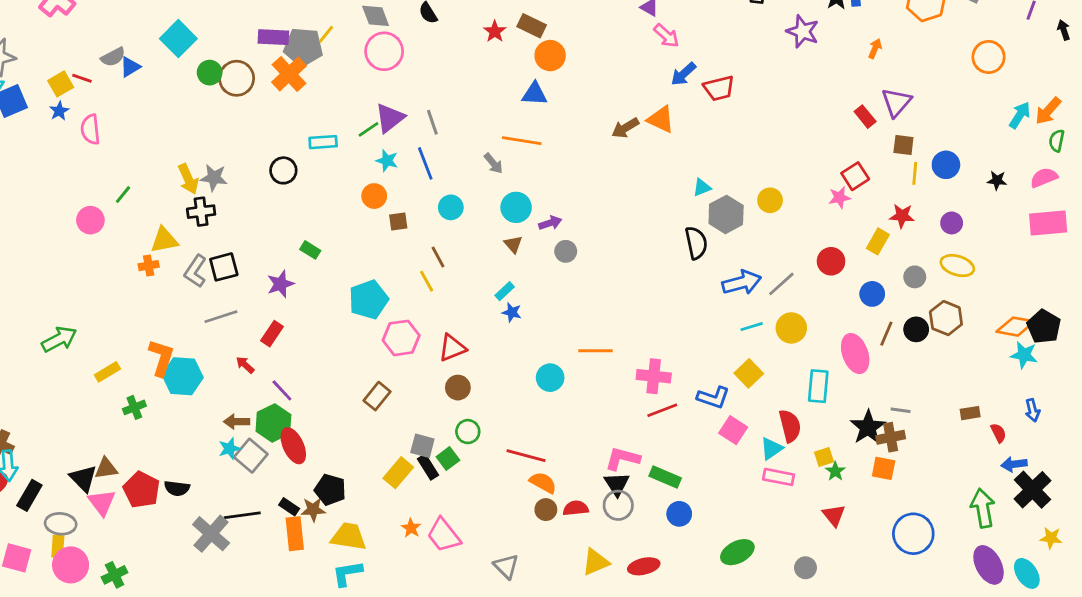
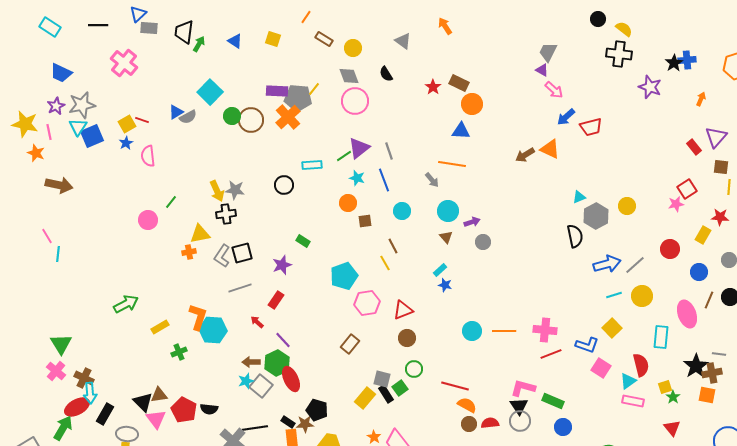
gray semicircle: (113, 57) -> (188, 117), moved
orange line: (596, 351) -> (504, 331), moved

